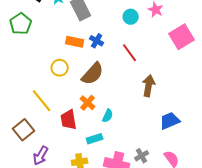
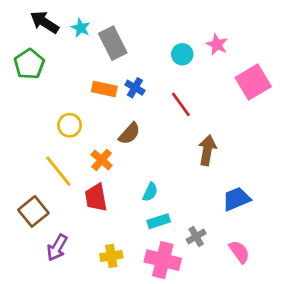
yellow circle: (60, 68) -> (70, 125), moved
brown semicircle: (93, 74) -> (129, 134), size x0.7
orange cross: (88, 103) -> (102, 160), moved
cyan rectangle: (95, 139) -> (159, 221), moved
gray cross: (142, 156) -> (196, 236), moved

